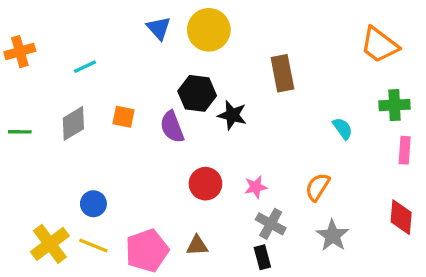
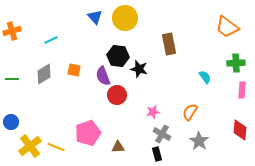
red circle: (205, 184) -> (117, 95), moved
blue circle: (93, 204) -> (11, 122), moved
pink pentagon: (147, 251) -> (88, 133), moved

